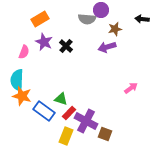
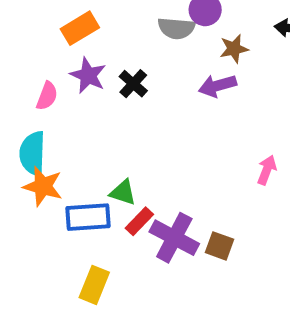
pink arrow: (131, 88) -> (267, 170), turned -32
blue rectangle: (44, 111) -> (88, 217), turned -40
brown square: (105, 134) -> (220, 246), moved
yellow rectangle: (66, 136) -> (94, 285), moved

